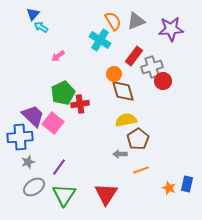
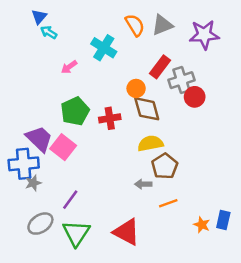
cyan cross: (100, 40) -> (104, 48), moved
red cross: (80, 104) -> (110, 118), moved
gray star: (28, 162) -> (33, 183), moved
red triangle: (106, 194) -> (126, 232), turned -35

